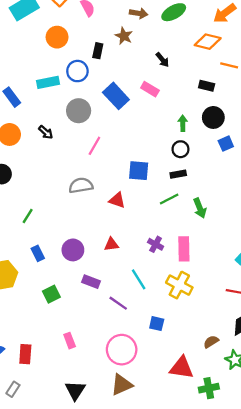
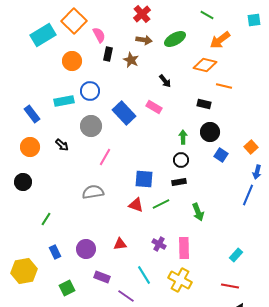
black rectangle: (98, 51) -> (108, 54), moved
blue square: (226, 144) -> (221, 155), turned -32
green line: (169, 199) -> (161, 204), moved
red triangle: (117, 200) -> (136, 205), moved

